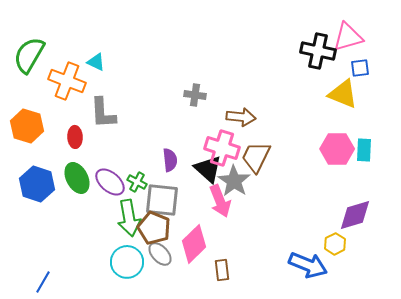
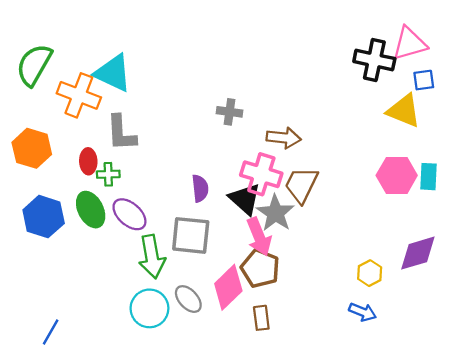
cyan triangle: (96, 62) -> (113, 73), size x1.8
green cross: (137, 182) -> (108, 174), moved, turned -30
brown pentagon: (154, 228) -> (260, 268), moved
yellow hexagon: (335, 244) -> (370, 273), moved
blue arrow: (308, 265) -> (363, 312), size x0.6

